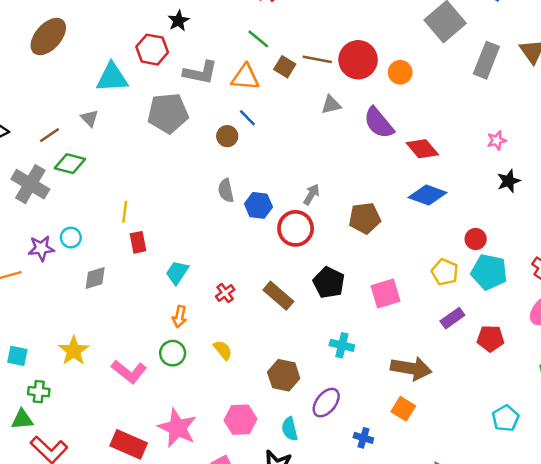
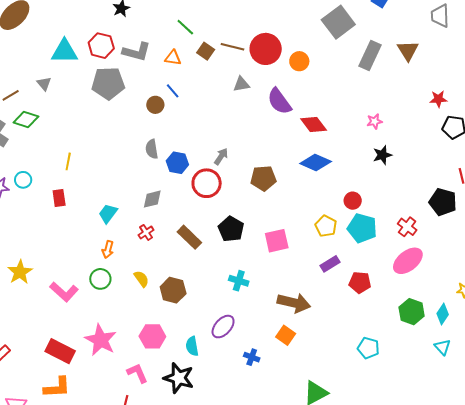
red hexagon: (152, 50) -> (101, 46), moved
orange triangle: (245, 77) -> (173, 58), size x0.7
red rectangle: (138, 242) -> (59, 198), moved
gray diamond: (95, 278) -> (152, 199), moved
brown hexagon: (284, 375) -> (173, 290), moved
cyan pentagon: (506, 418) -> (368, 348), turned -30

